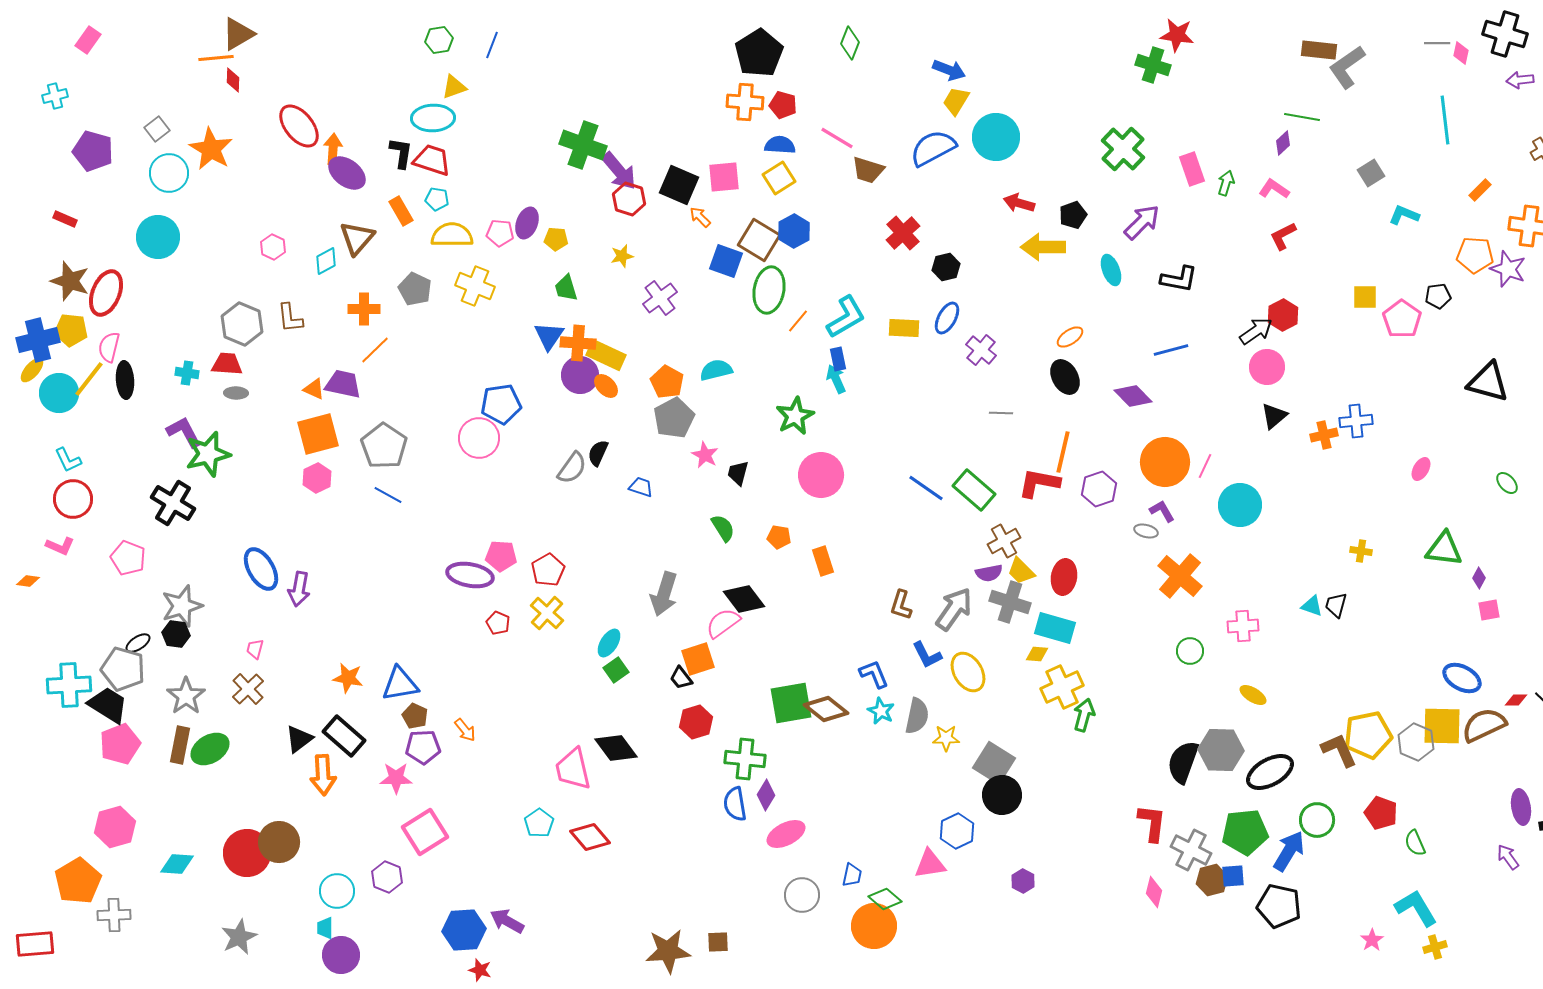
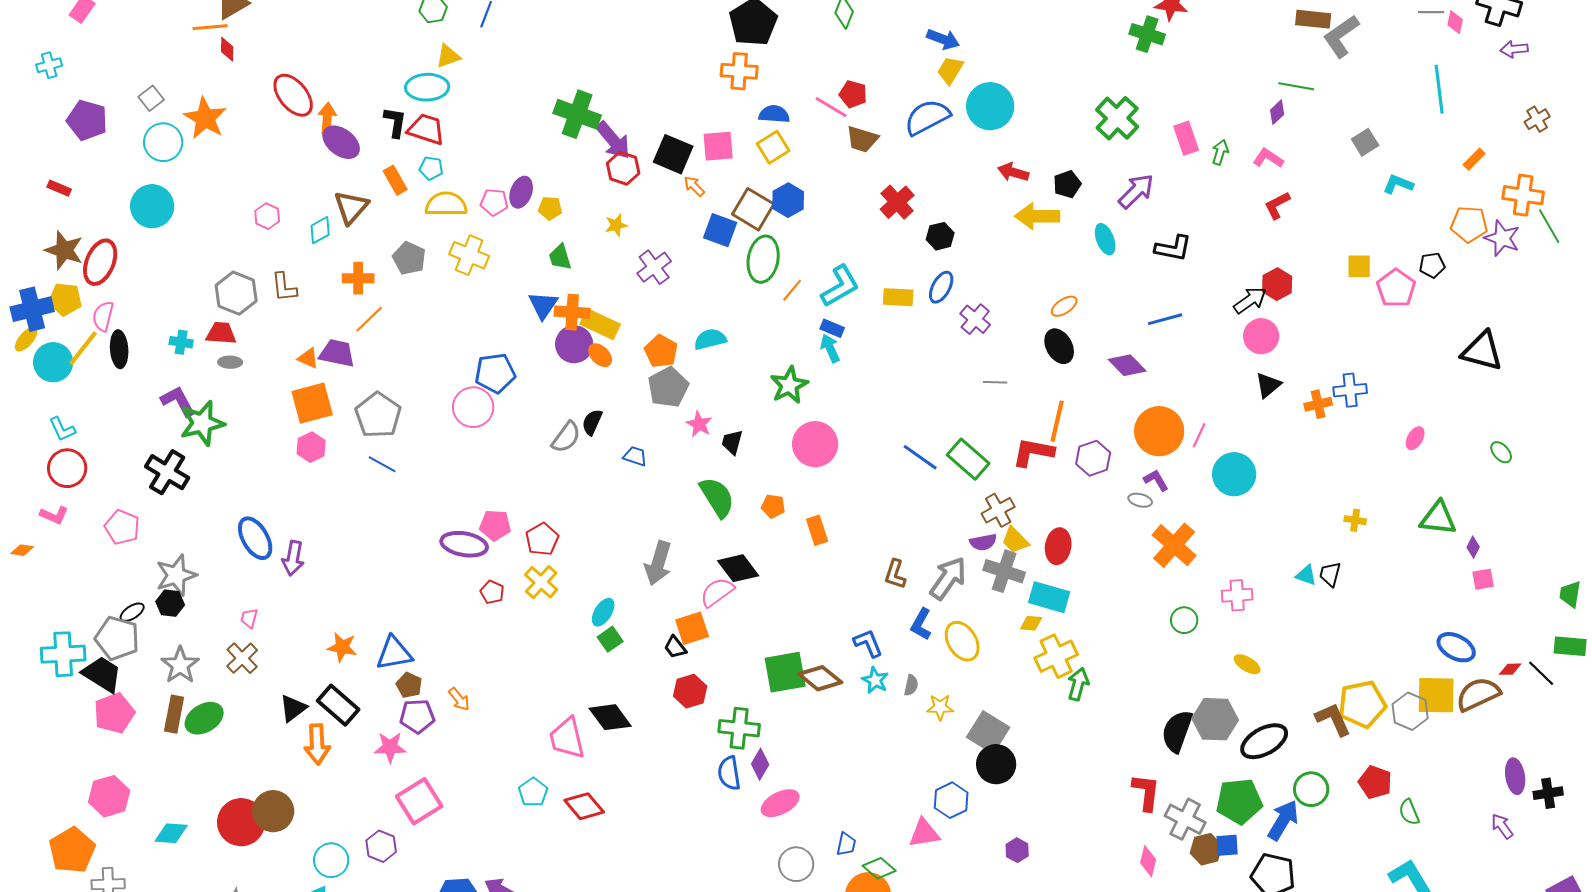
red pentagon: (783, 105) -> (853, 94), moved
blue rectangle: (838, 359) -> (832, 328), turned -55
green semicircle: (723, 528) -> (717, 497), size x1.5
blue L-shape: (927, 655) -> (921, 624), turned 56
gray semicircle: (917, 716) -> (911, 685), size x0.6

